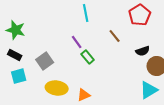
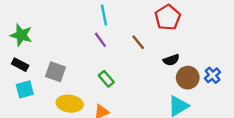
purple line: (77, 42) -> (100, 40), moved
green rectangle: (88, 57) -> (106, 79), moved
gray square: (45, 61) -> (55, 72), turned -36

